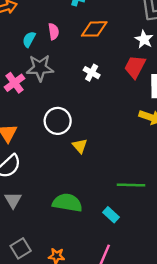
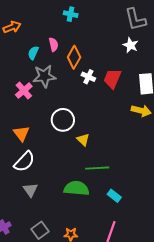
orange diamond: (94, 29) -> (74, 57), moved, turned -55
red trapezoid: (135, 67) -> (112, 79), moved
green line: (131, 185) -> (97, 168), moved

